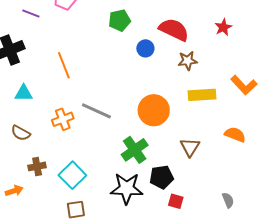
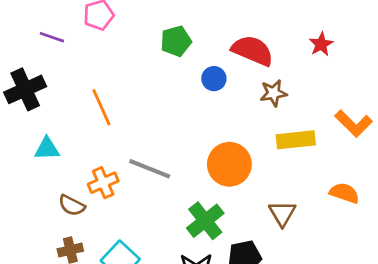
brown semicircle: (21, 133) -> (72, 205), moved

